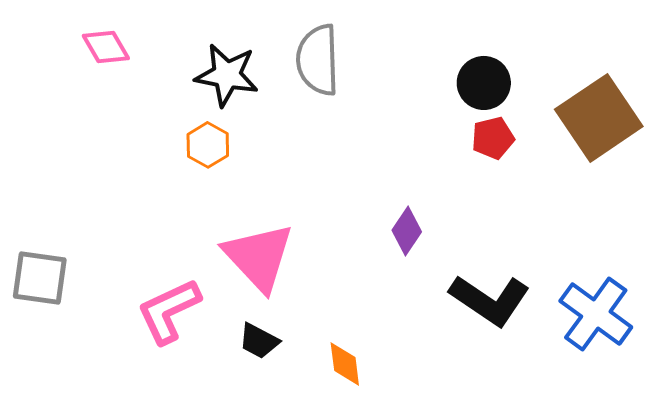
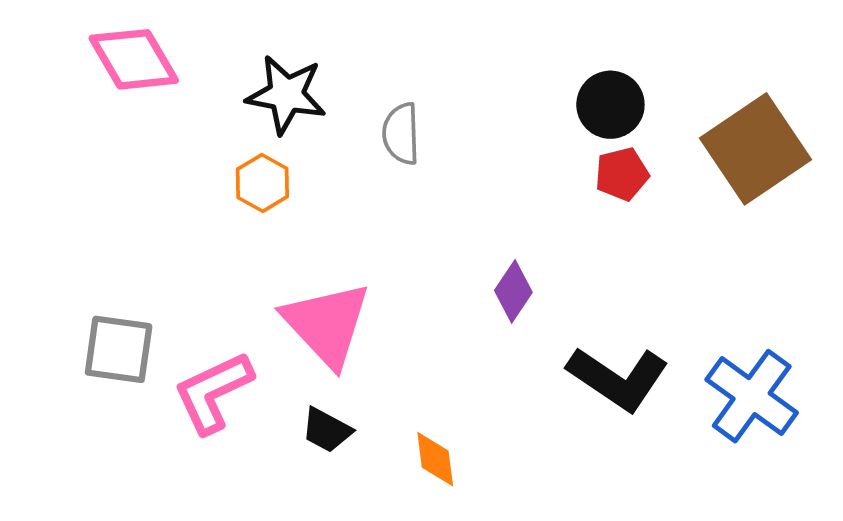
pink diamond: (106, 47) -> (134, 59), size x1.5
gray semicircle: (318, 60) -> (401, 134), moved, size x0.7
gray square: (40, 278) -> (119, 349), moved

